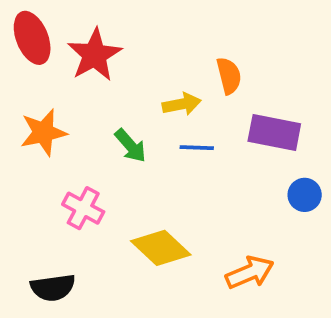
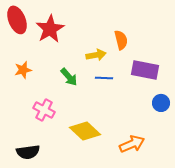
orange star: (43, 132) -> (23, 70), size x0.7

